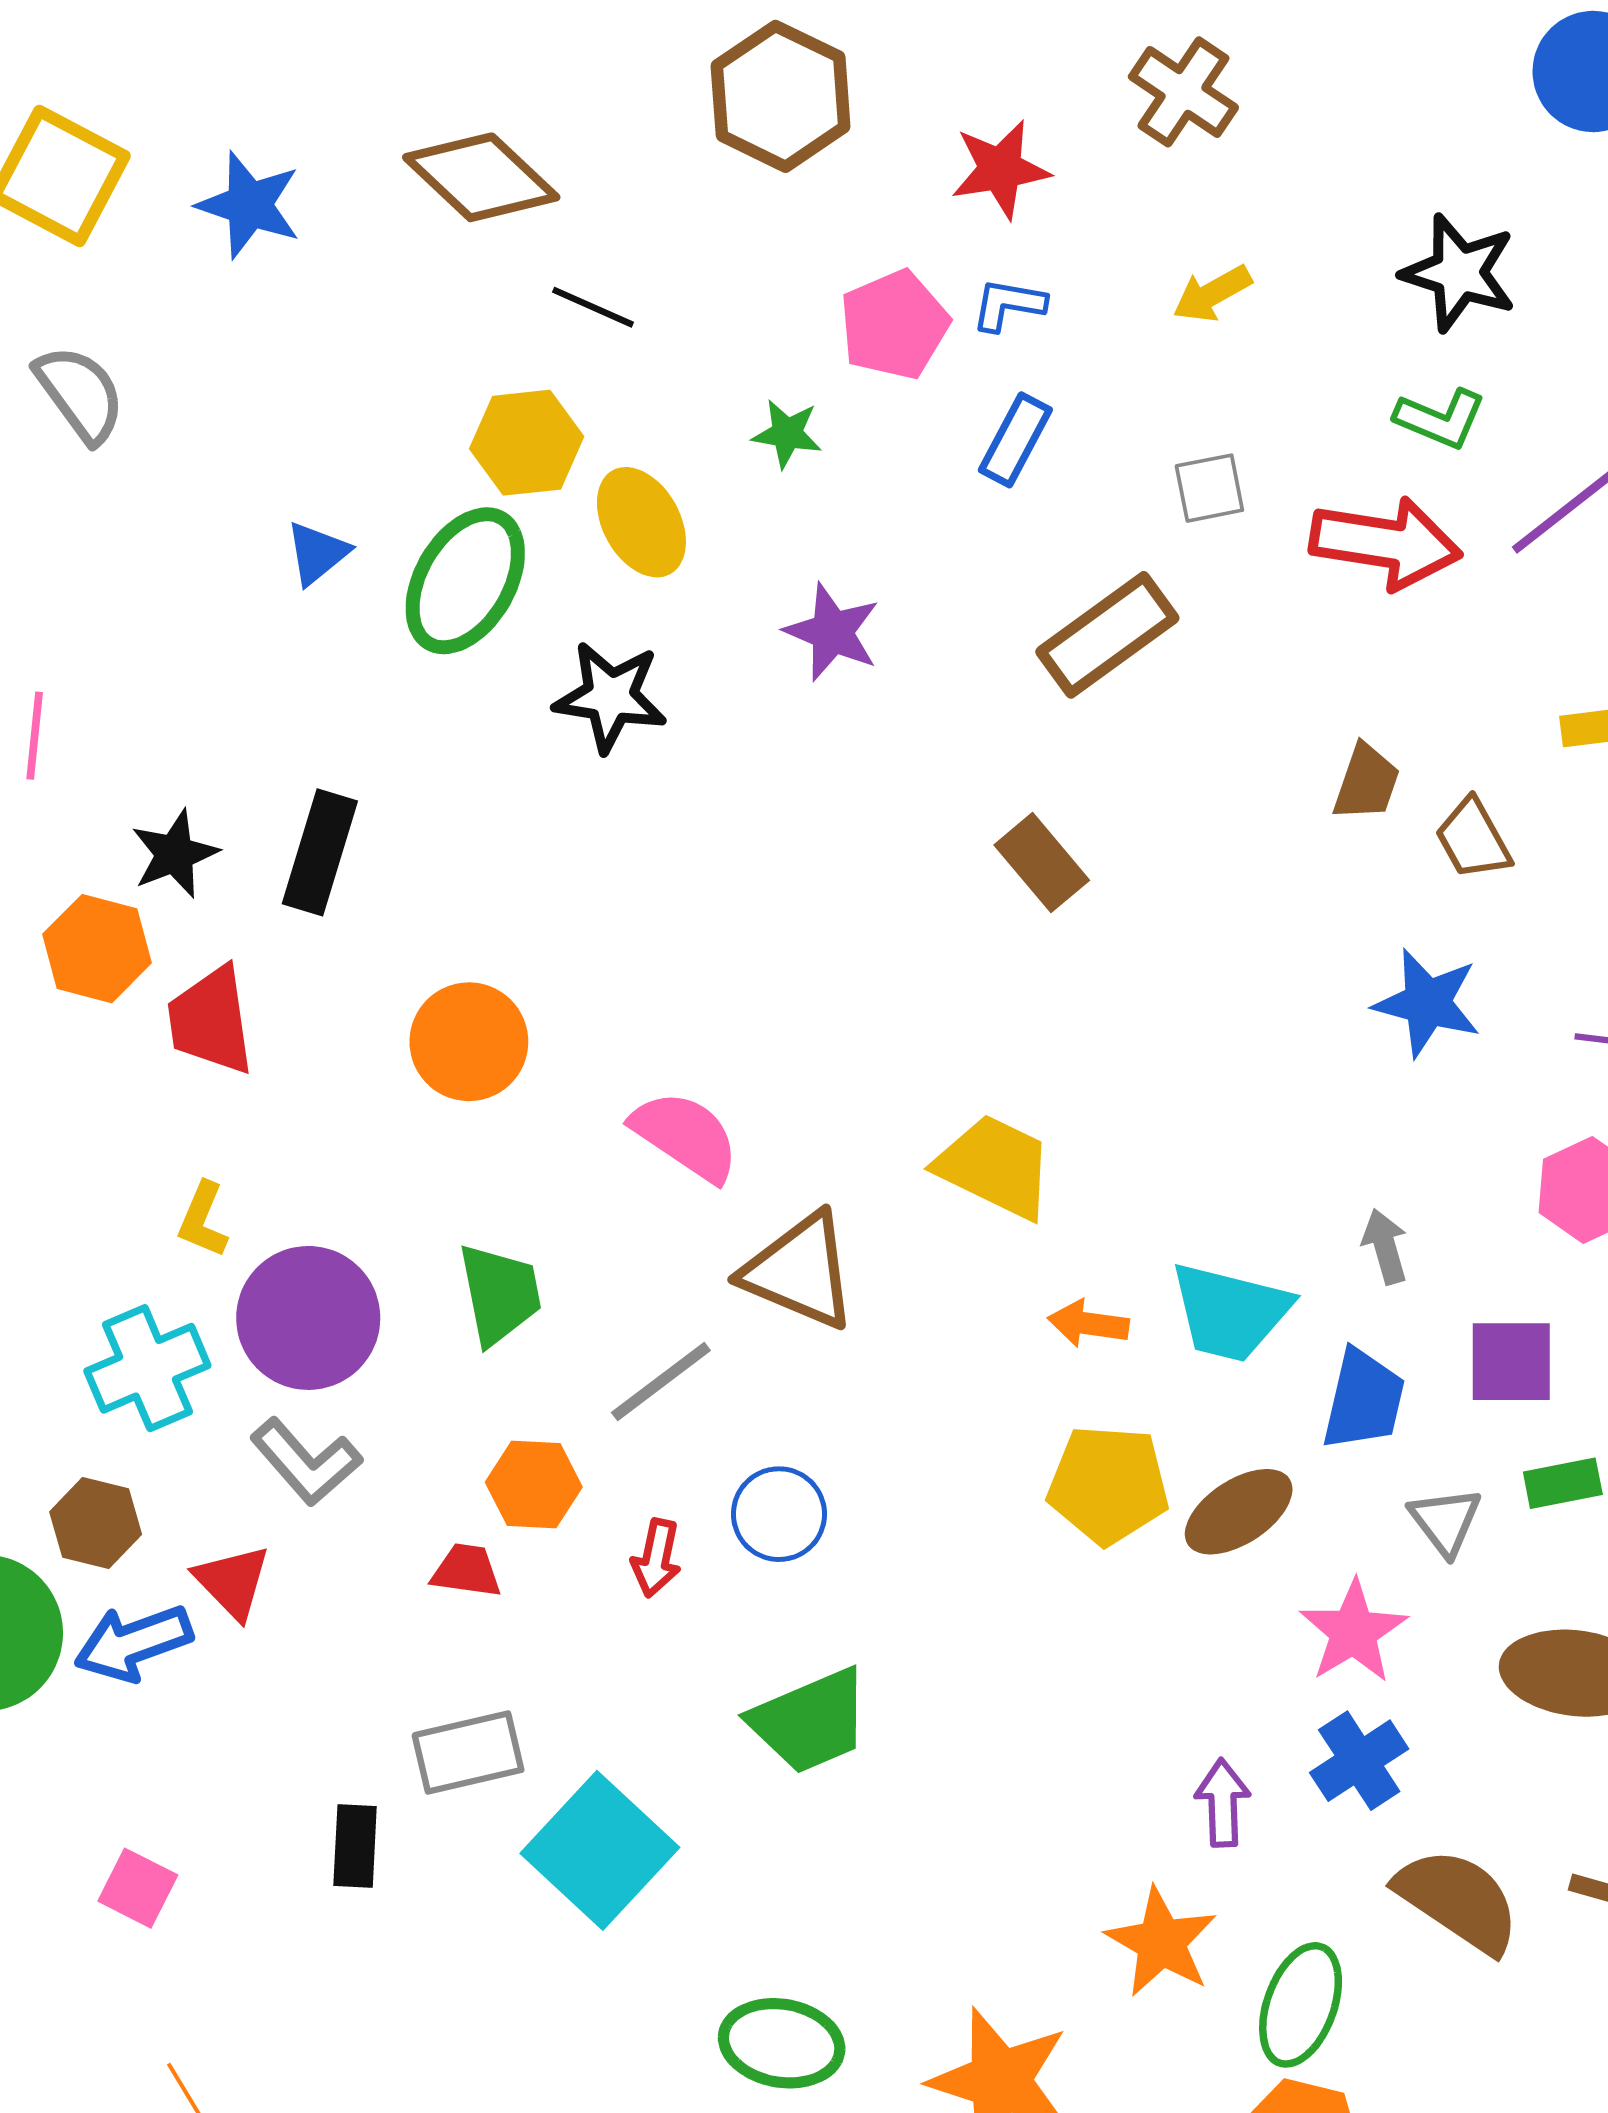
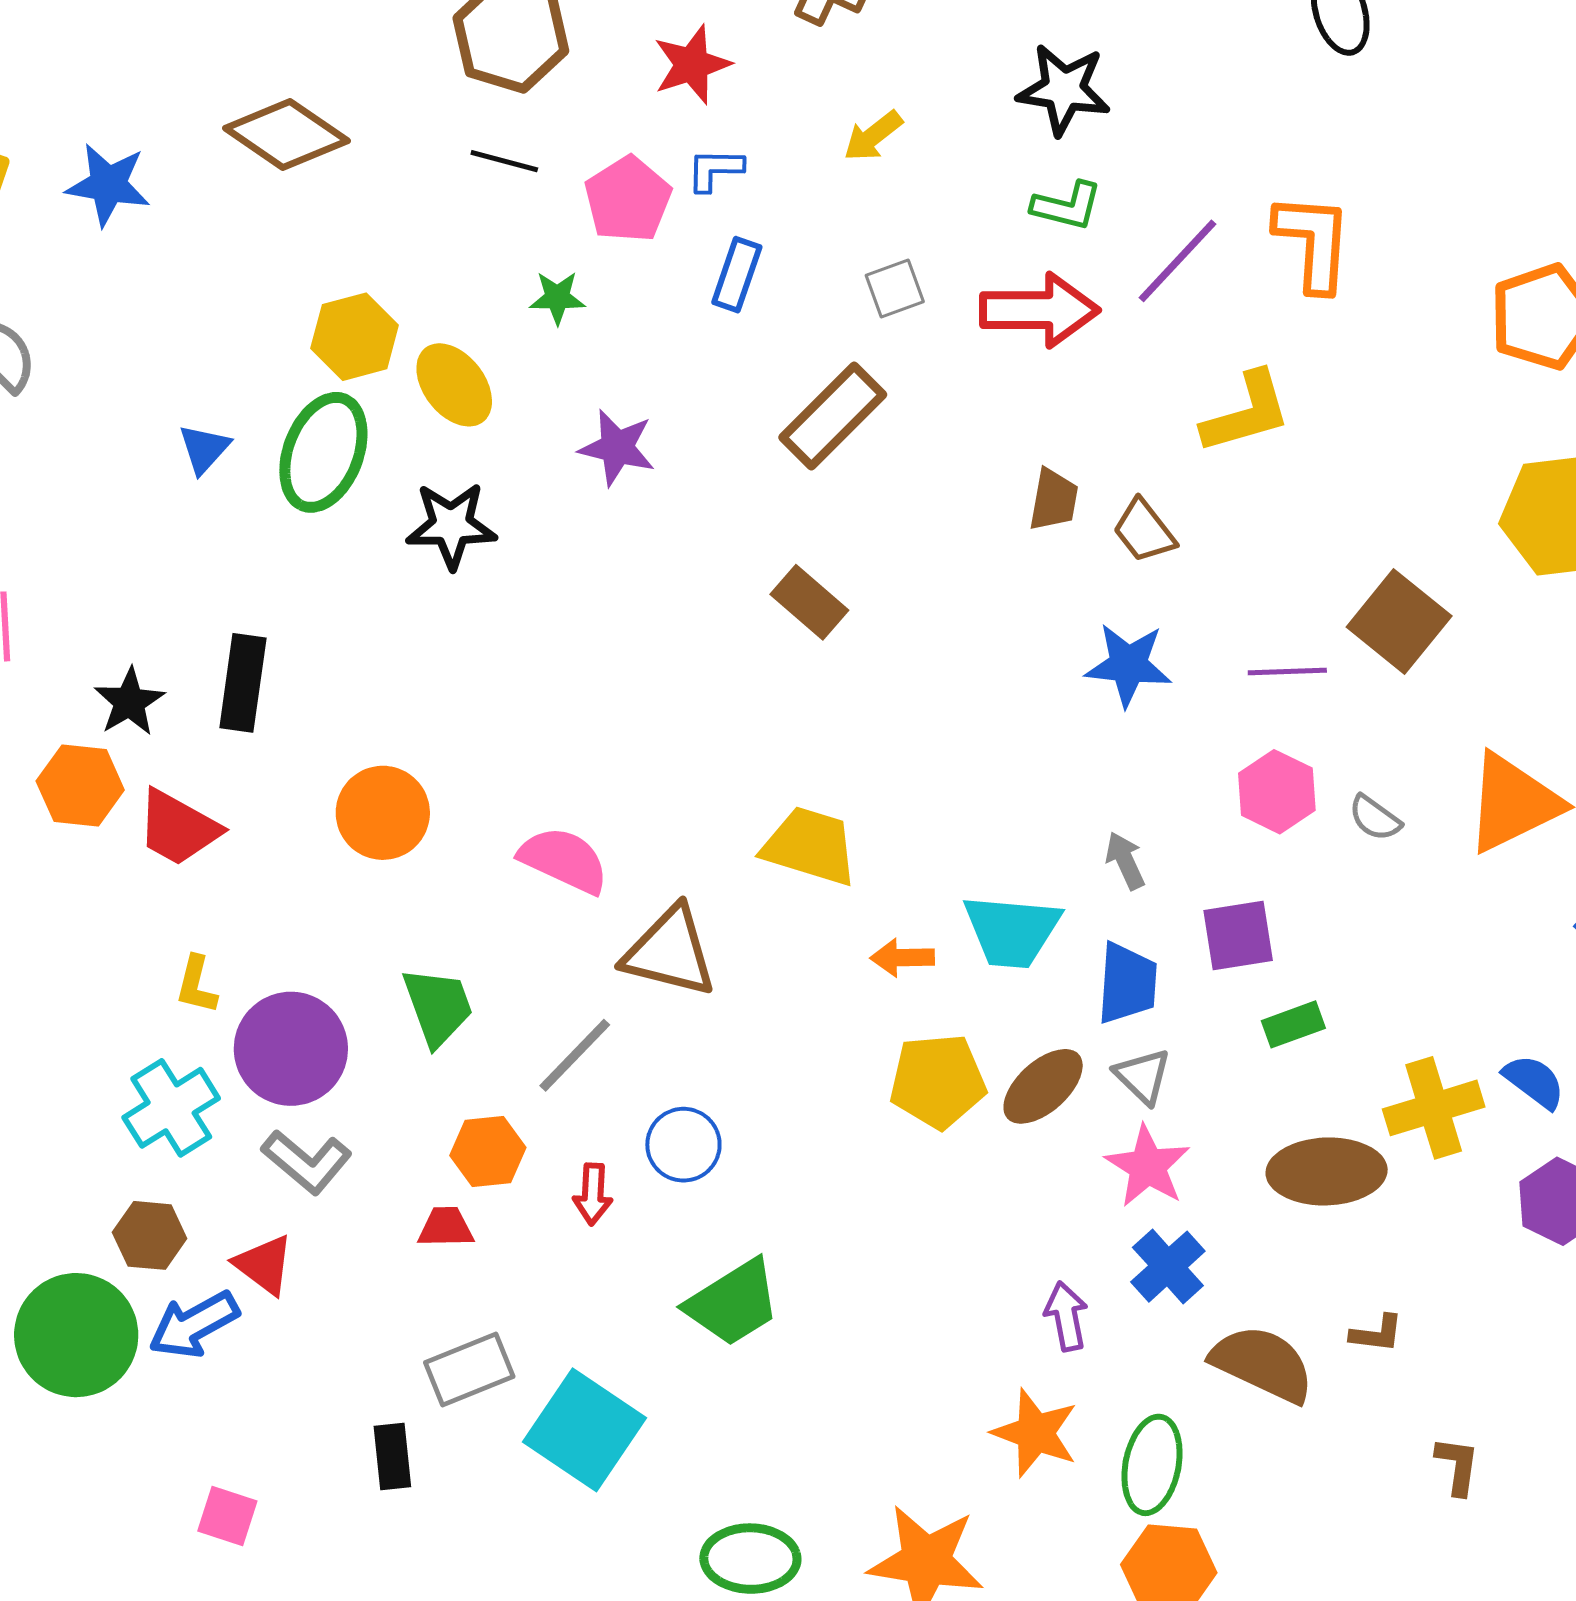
black line: (593, 307) -> (504, 161), moved
red trapezoid: (211, 1021) -> (178, 828), turned -44
gray triangle: (1445, 1521) -> (1143, 1076), moved

